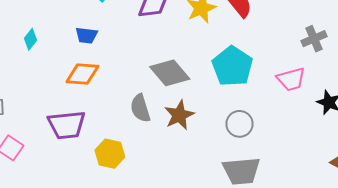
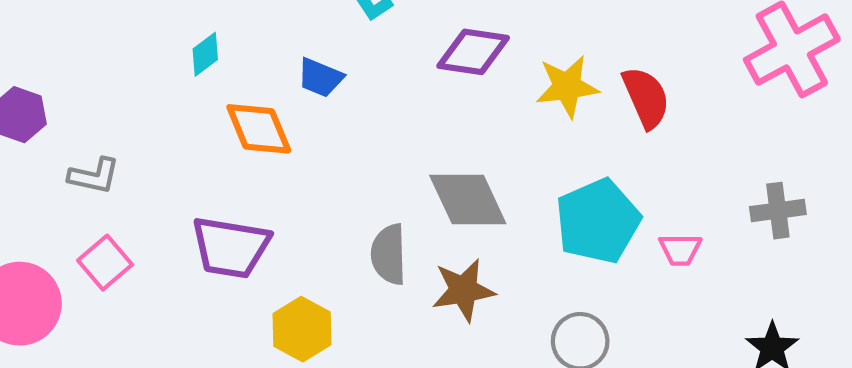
orange diamond: (82, 74) -> (259, 129), moved, turned 48
pink trapezoid: (291, 79) -> (680, 250), moved, size x0.7

